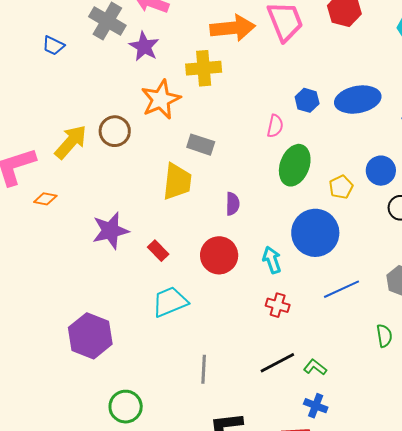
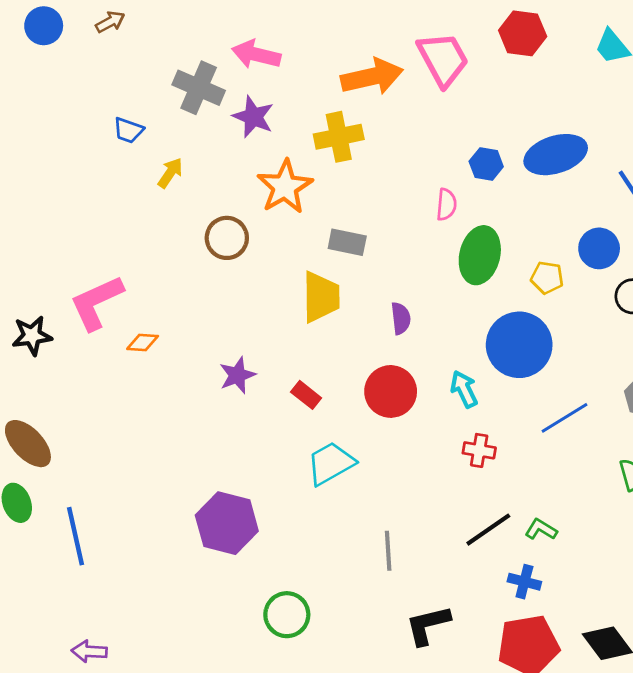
yellow arrow: (71, 142) -> (170, 173), moved, size x0.6
yellow pentagon: (341, 187) -> (547, 278), turned -30
purple star: (111, 231) -> (237, 375), size x0.7
blue cross: (316, 406) -> (524, 582), moved

